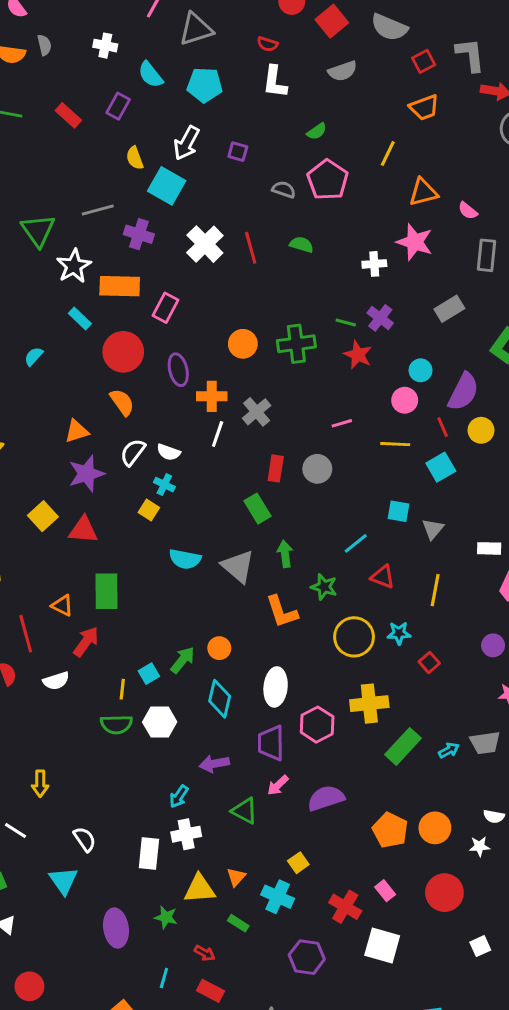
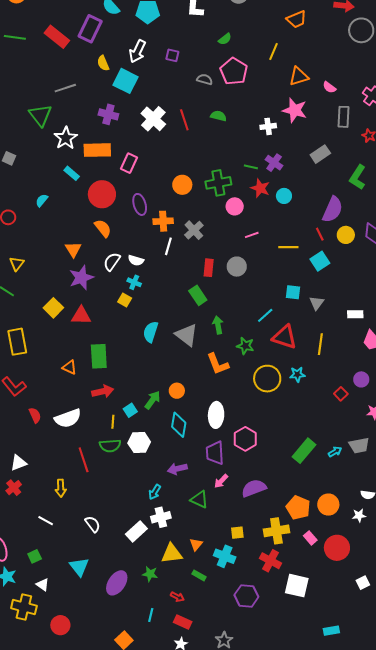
purple rectangle: (118, 106) -> (90, 29), size x1.5
red rectangle: (68, 115) -> (57, 37), size x1.4
gray line: (98, 210) -> (65, 88), moved
cyan circle: (421, 370) -> (284, 196), moved
pink circle: (405, 400) -> (235, 206), moved
orange triangle: (77, 431) -> (73, 249), turned -42
cyan semicircle: (185, 559) -> (151, 332), turned 100
red triangle: (383, 577) -> (285, 337), size x1.5
red line: (26, 634) -> (84, 460), moved
red arrow: (86, 642) -> (103, 391), moved, turned 45
red square: (429, 662) -> (341, 394), moved
white semicircle: (56, 681) -> (68, 418), size x1.5
yellow cross: (369, 704) -> (276, 531), moved
white rectangle: (149, 853) -> (136, 531), turned 45
yellow square: (298, 863) -> (237, 533), turned 32
cyan triangle: (63, 881) -> (79, 567), moved
pink rectangle: (385, 891) -> (310, 538), moved
purple ellipse: (116, 928) -> (117, 583), turned 45

